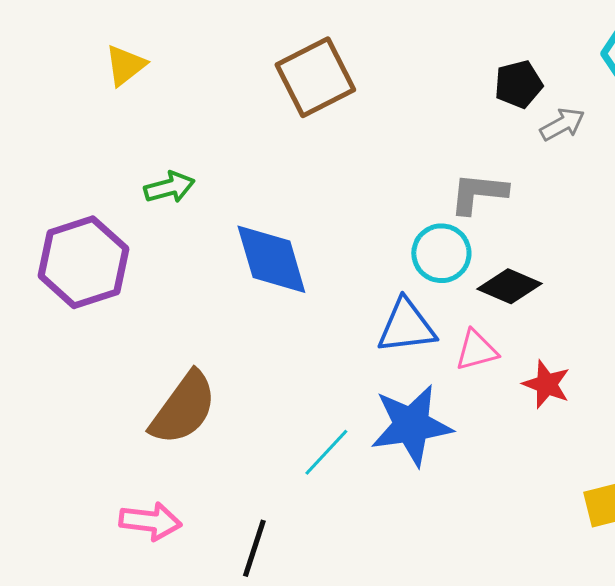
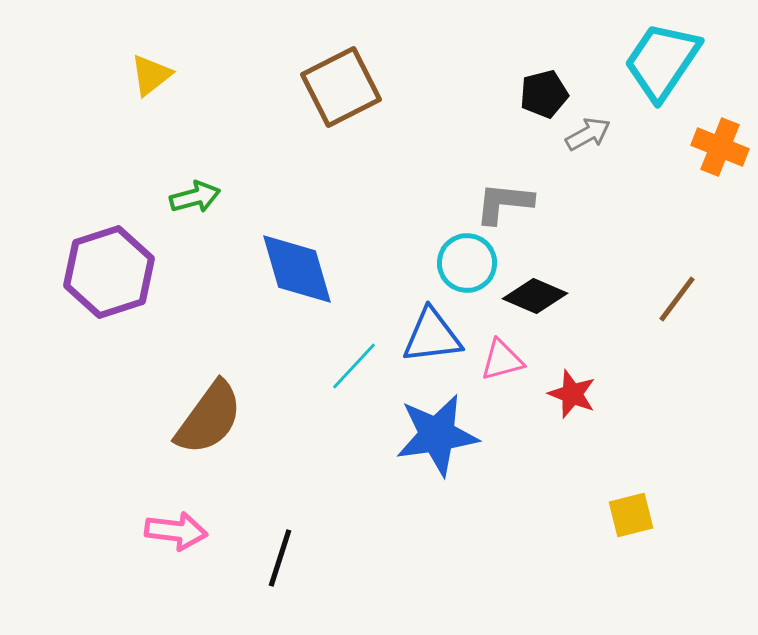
cyan line: (326, 452) -> (354, 366), moved

